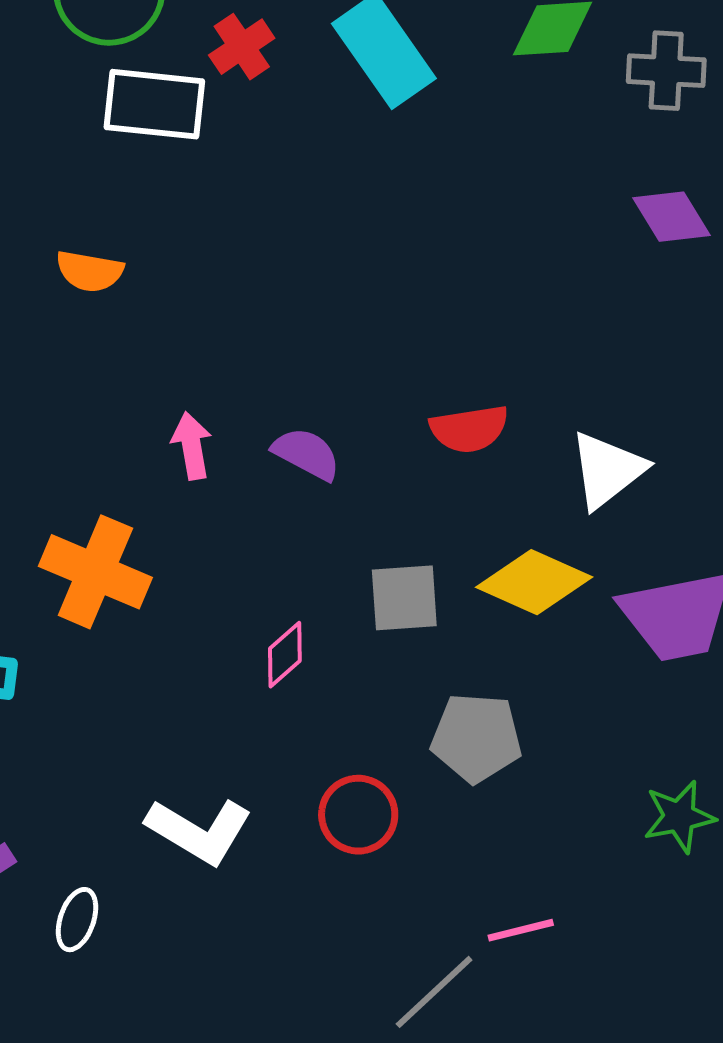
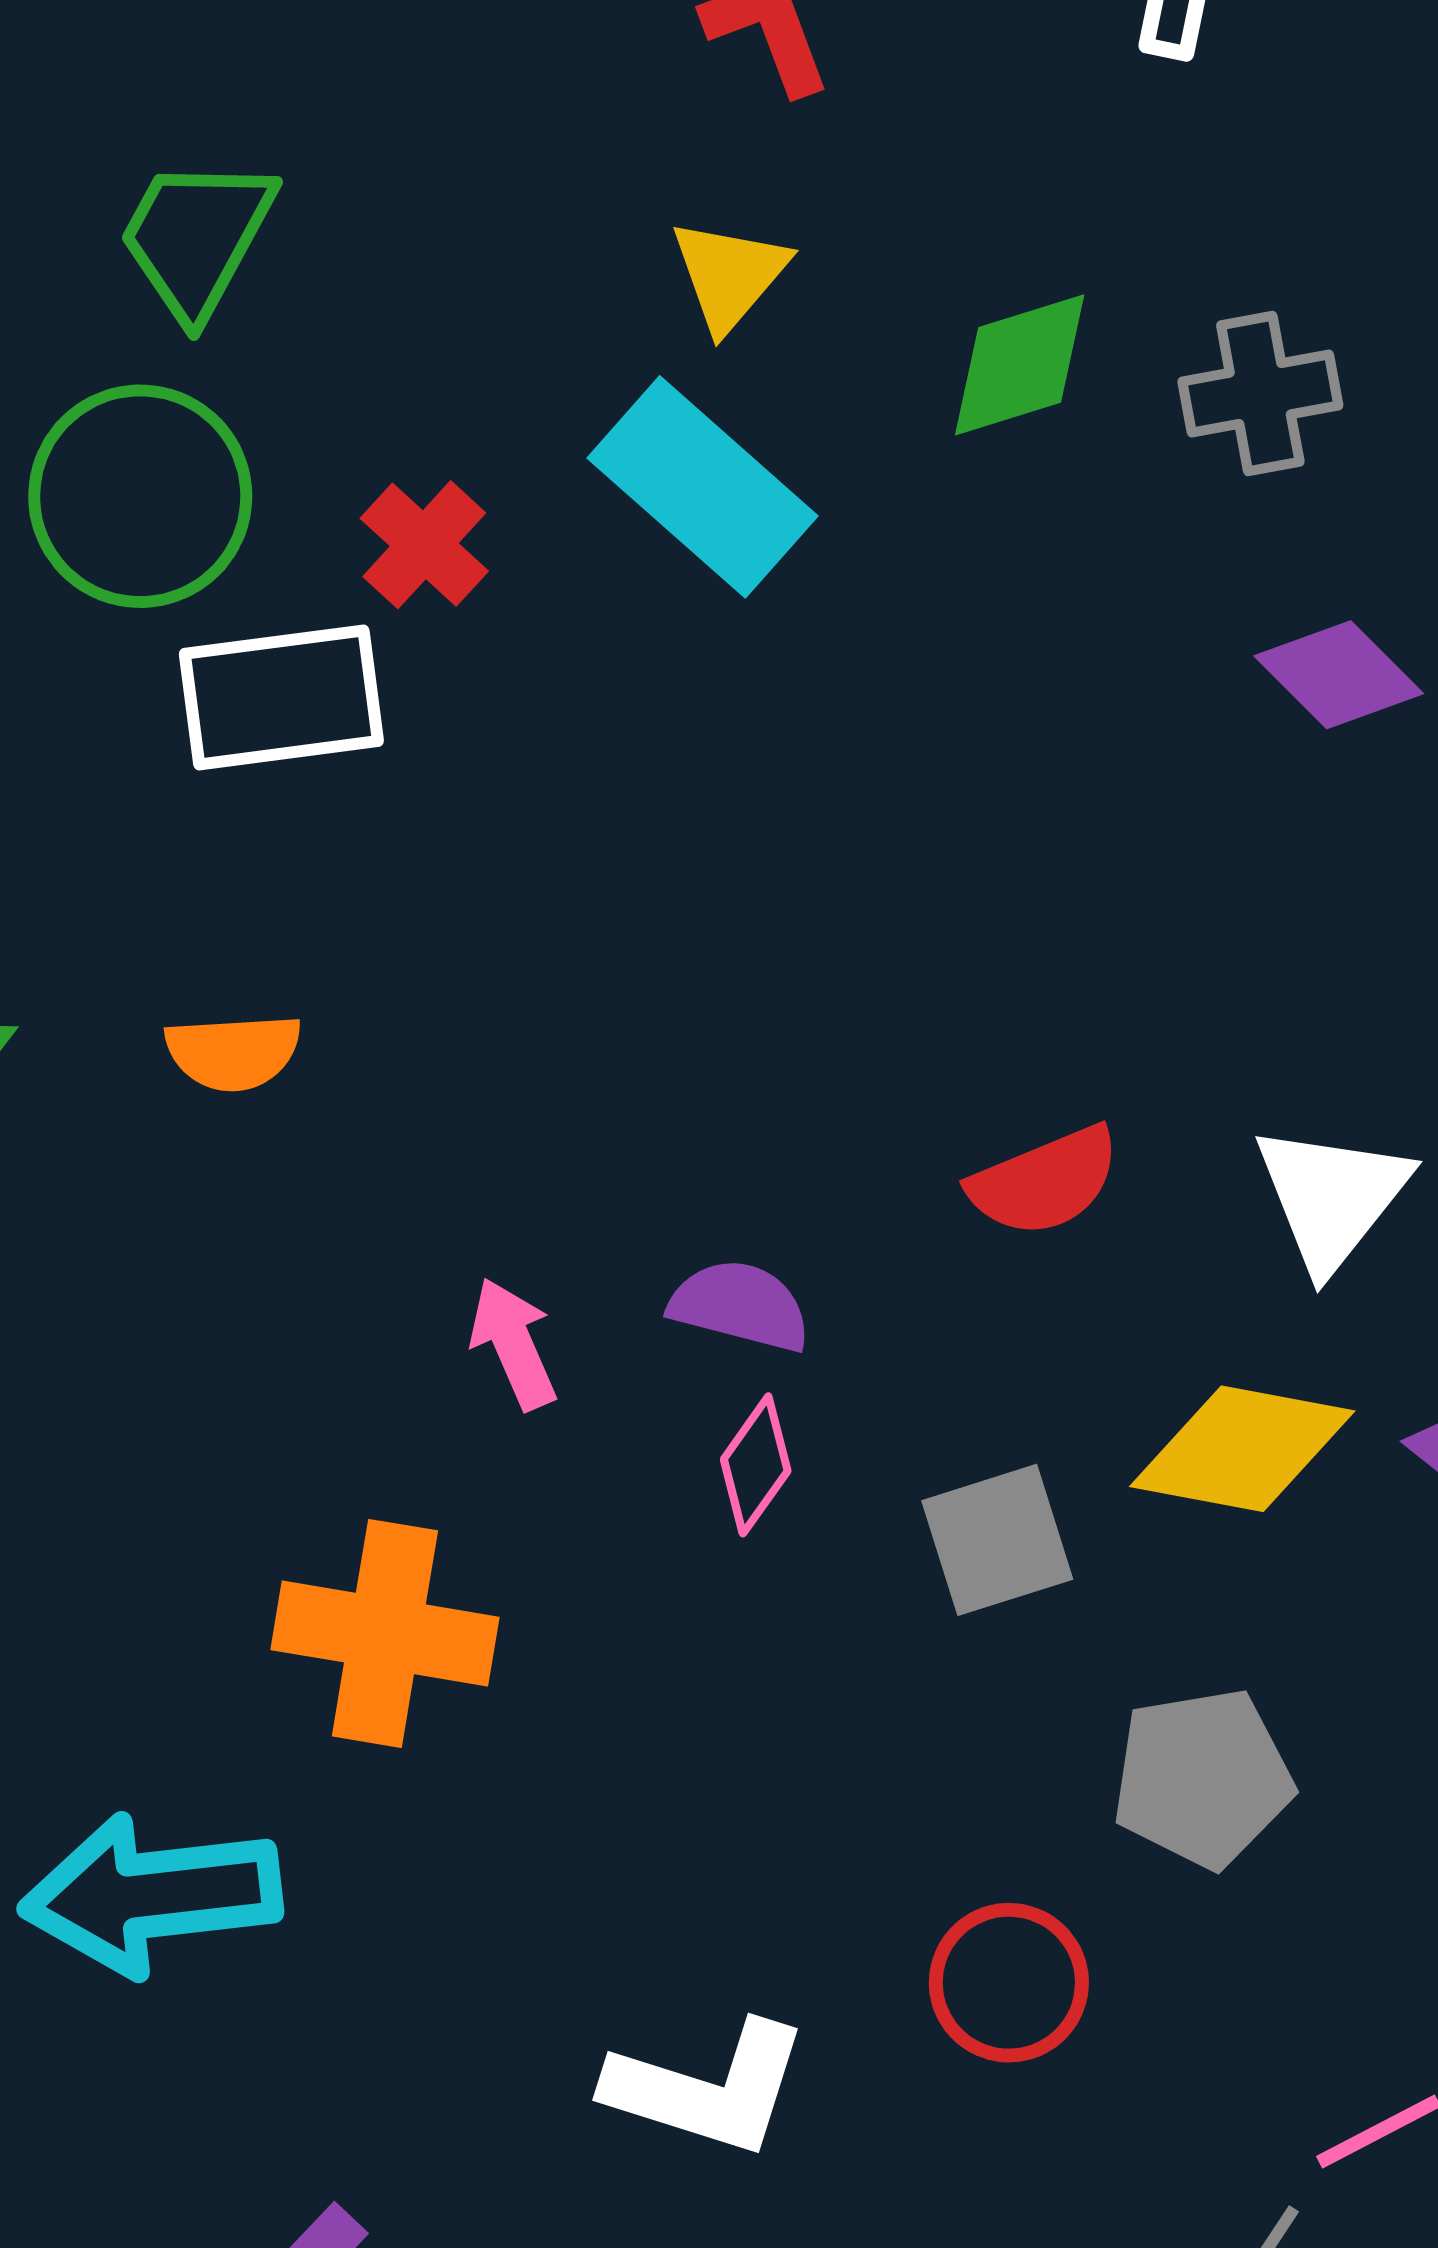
pink diamond: (285, 655) -> (756, 1465), moved

